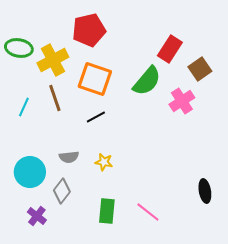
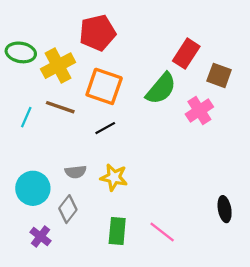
brown square: (200, 69) -> (219, 75), turned -35
brown line: (55, 98) -> (60, 107), turned -52
yellow star: (104, 162) -> (114, 177), size x1.4

